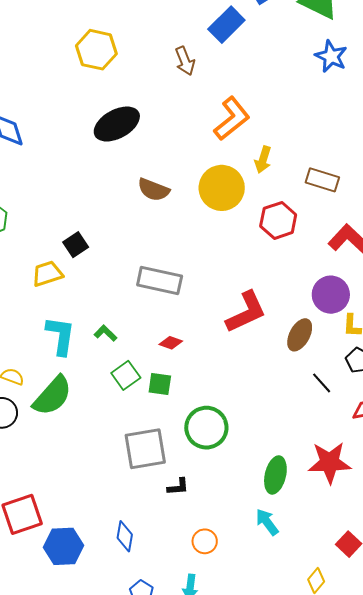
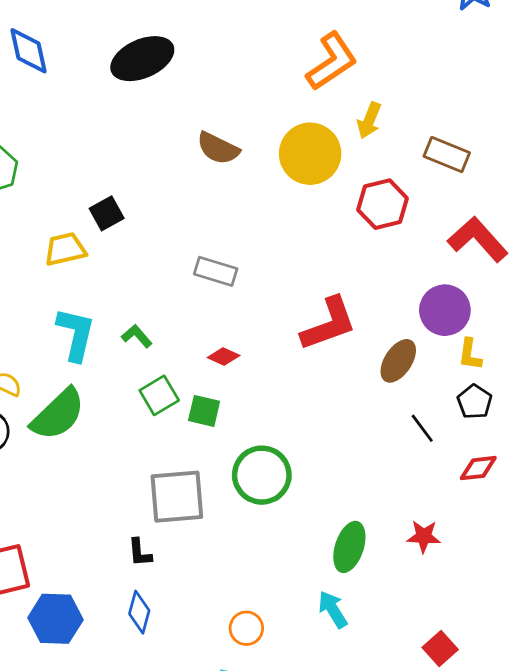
black ellipse: (117, 124) -> (142, 59), moved
gray rectangle: (160, 281) -> (216, 271), size x0.7
red star: (329, 463) -> (424, 536), size x0.6
black L-shape: (178, 487) -> (140, 553), moved, turned 85

